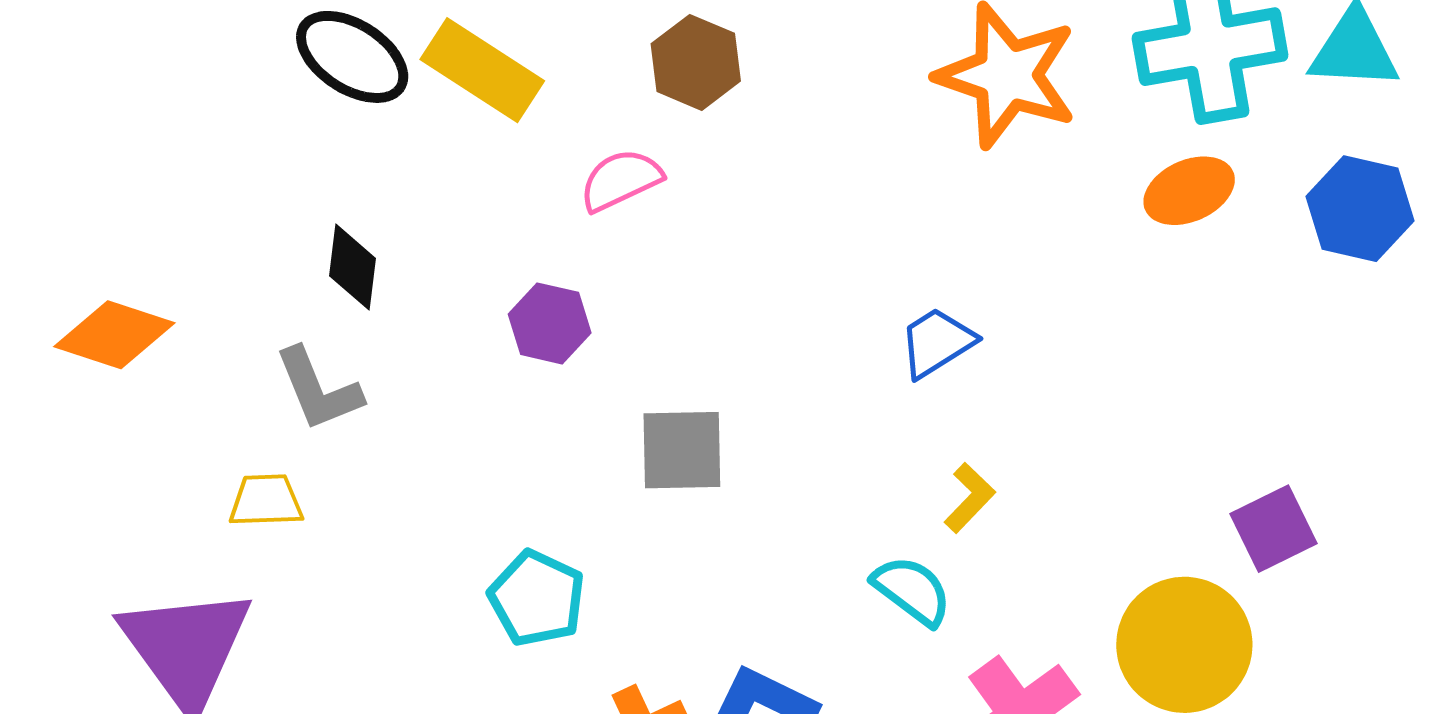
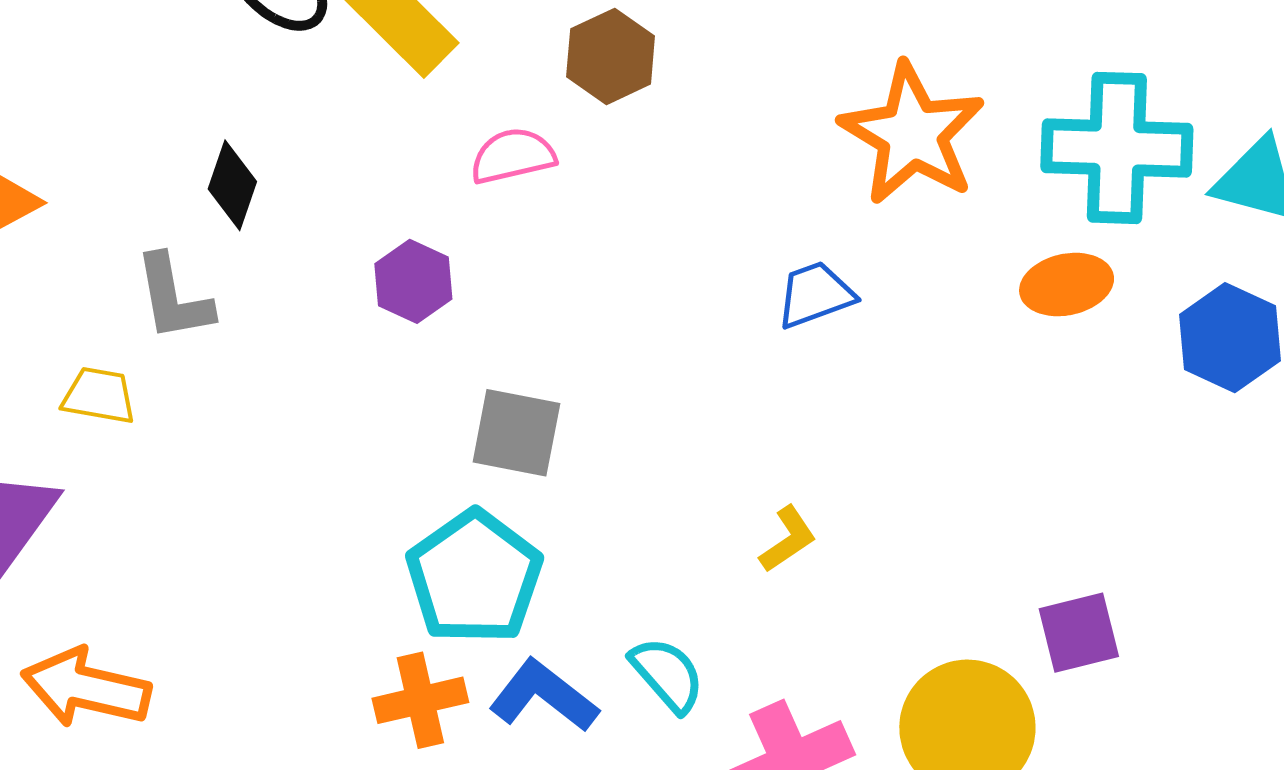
blue trapezoid: (937, 342) -> (815, 295), moved
cyan semicircle: (912, 590) -> (667, 675), moved
cyan pentagon: (537, 598) -> (474, 577), moved, size x1.4

